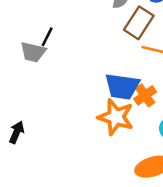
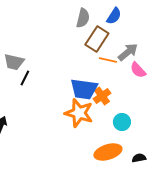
black line: (47, 37) -> (25, 78), moved

